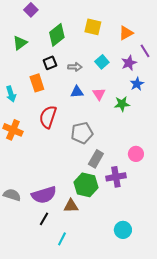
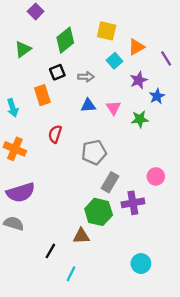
orange triangle: (126, 33) -> (136, 47), moved
cyan square: (102, 62) -> (115, 61), moved
purple star: (129, 63) -> (139, 80), moved
red semicircle: (48, 117) -> (55, 134), size x0.7
purple semicircle: (44, 195) -> (21, 192), moved

